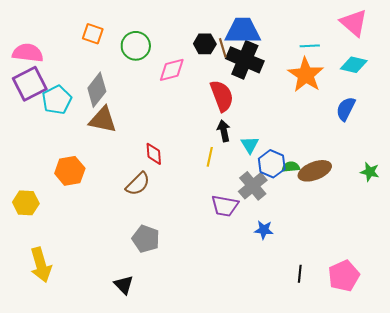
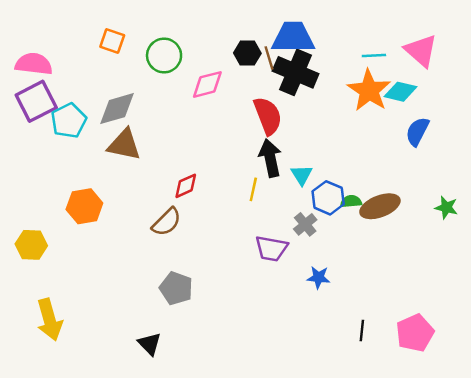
pink triangle: (354, 23) -> (421, 51), moved
cyan diamond: (354, 65) -> (400, 92), moved
gray diamond: (97, 90) -> (117, 109), turned 36
black arrow: (224, 131) -> (270, 158), size x1.4
red diamond: (154, 154) -> (186, 186), turned 70
gray cross: (253, 186) -> (305, 224), size x0.7

